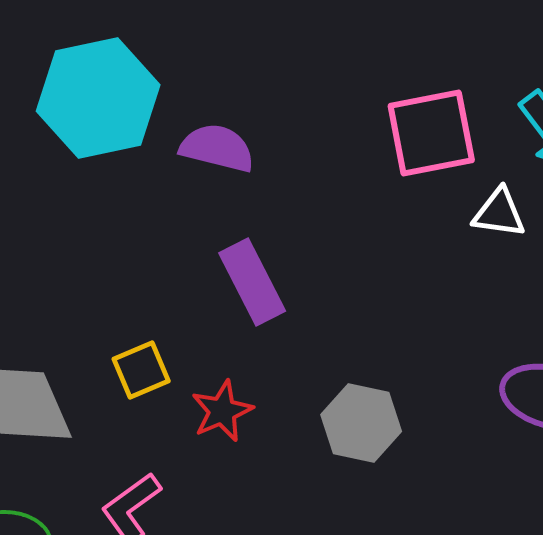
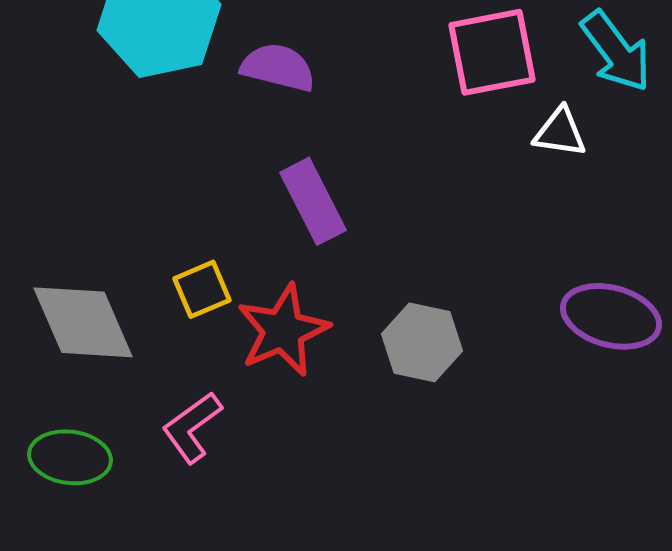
red star: (222, 411) -> (283, 330), size x1.5

